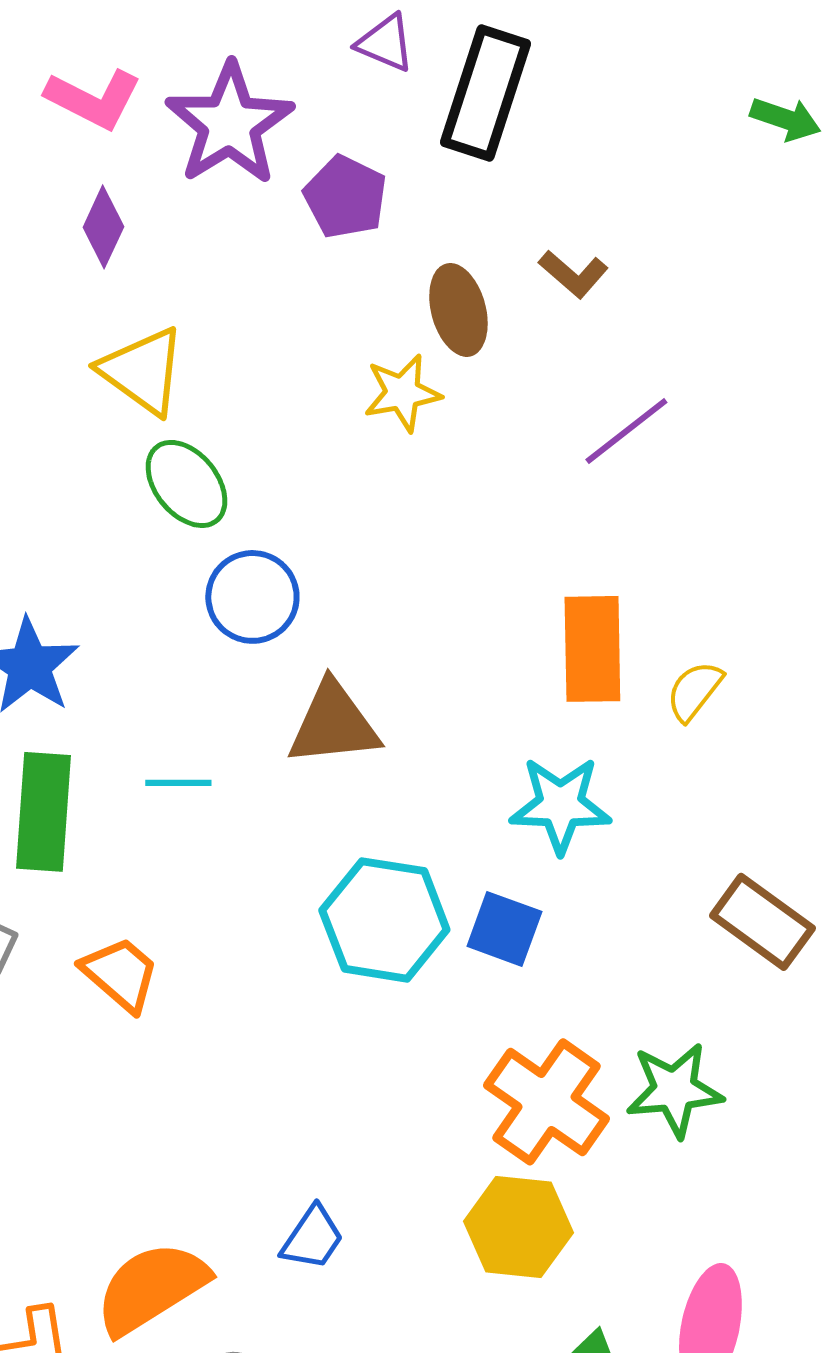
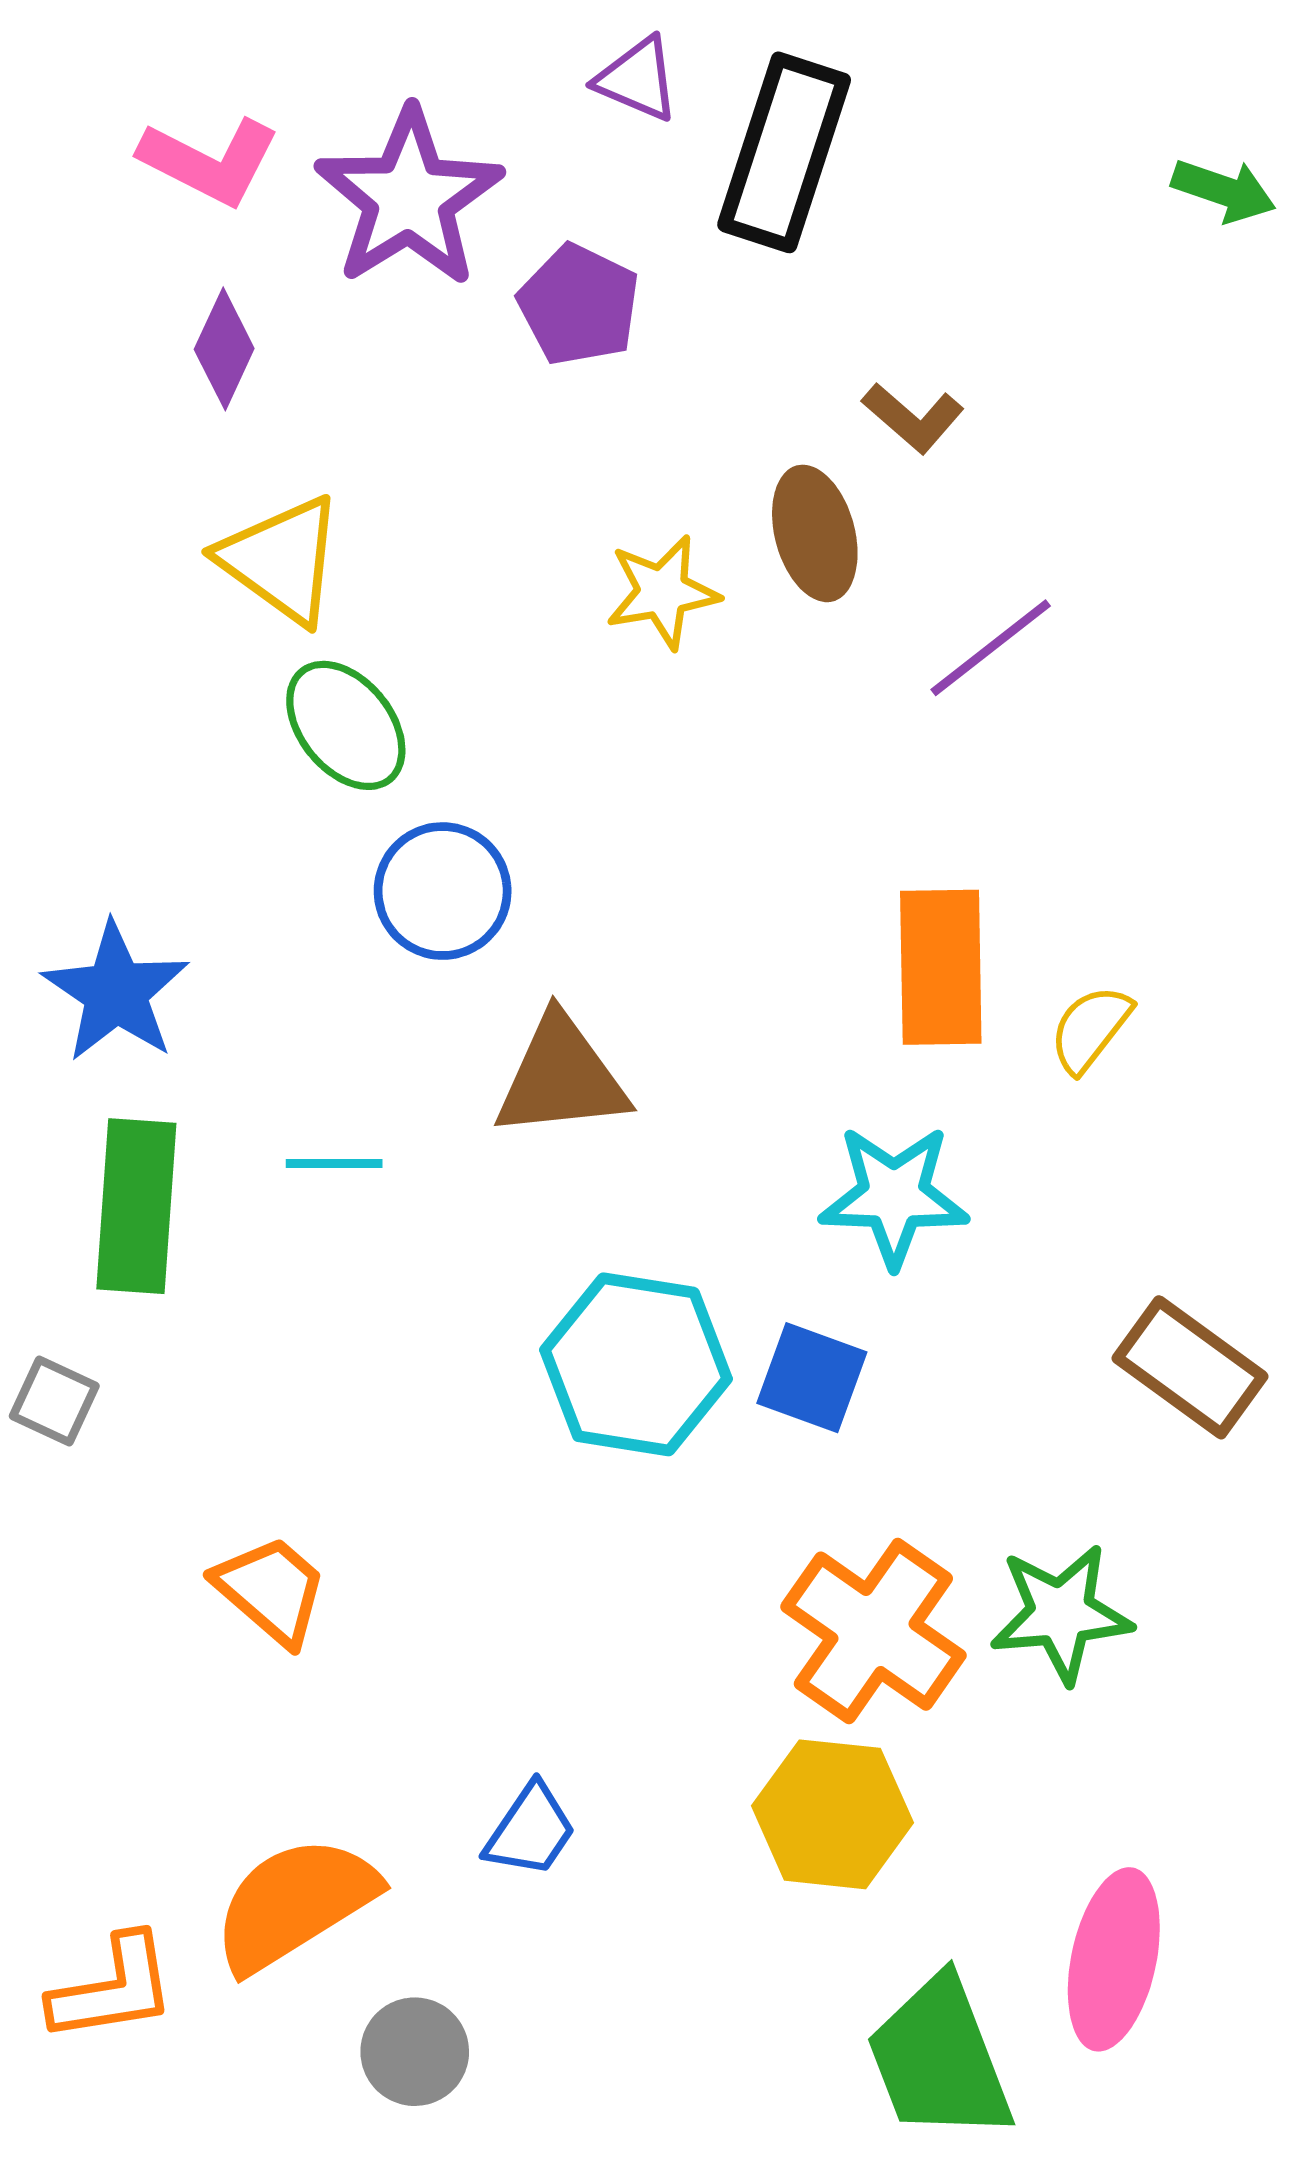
brown ellipse: (458, 310) -> (815, 533), moved
orange trapezoid: (120, 974) -> (271, 1590), moved

